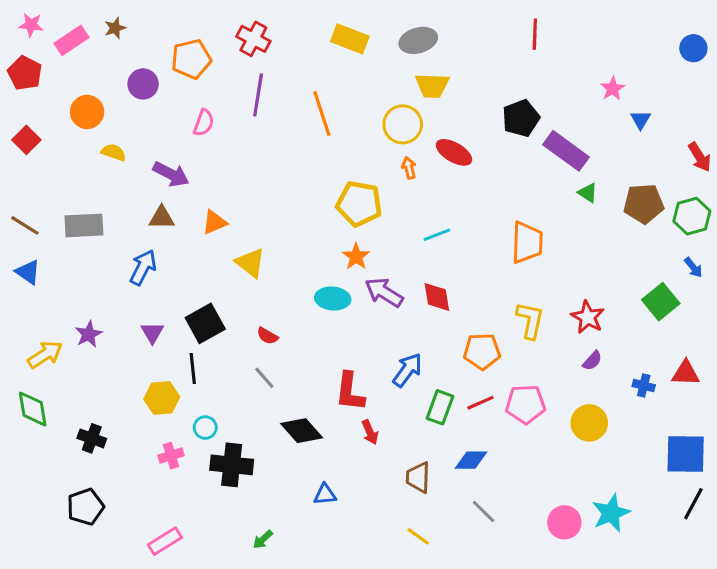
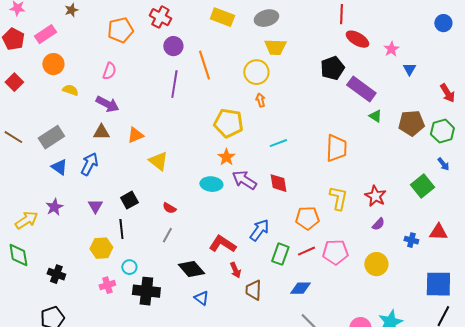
pink rectangle: (72, 40) -> (45, 34), moved
purple circle: (143, 84) -> (173, 46), moved
purple line: (258, 95) -> (174, 84), moved
pink semicircle: (204, 123) -> (109, 71), moved
red ellipse: (454, 152) -> (357, 39), moved
gray rectangle: (84, 225) -> (51, 137), turned -30
blue triangle: (28, 272) -> (59, 167), moved
black square: (205, 323) -> (129, 200), size x0.7
gray line: (264, 378) -> (167, 235), turned 70
red L-shape: (350, 392) -> (222, 244), turned 116
brown trapezoid: (418, 477) -> (253, 290), moved
blue triangle: (325, 494) -> (201, 298), moved, turned 42

